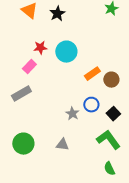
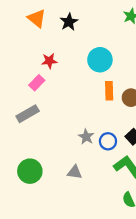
cyan circle: (66, 52) -> (100, 60), moved
orange rectangle: (92, 74) -> (109, 91), turned -56
blue circle: (91, 105) -> (108, 141), moved

